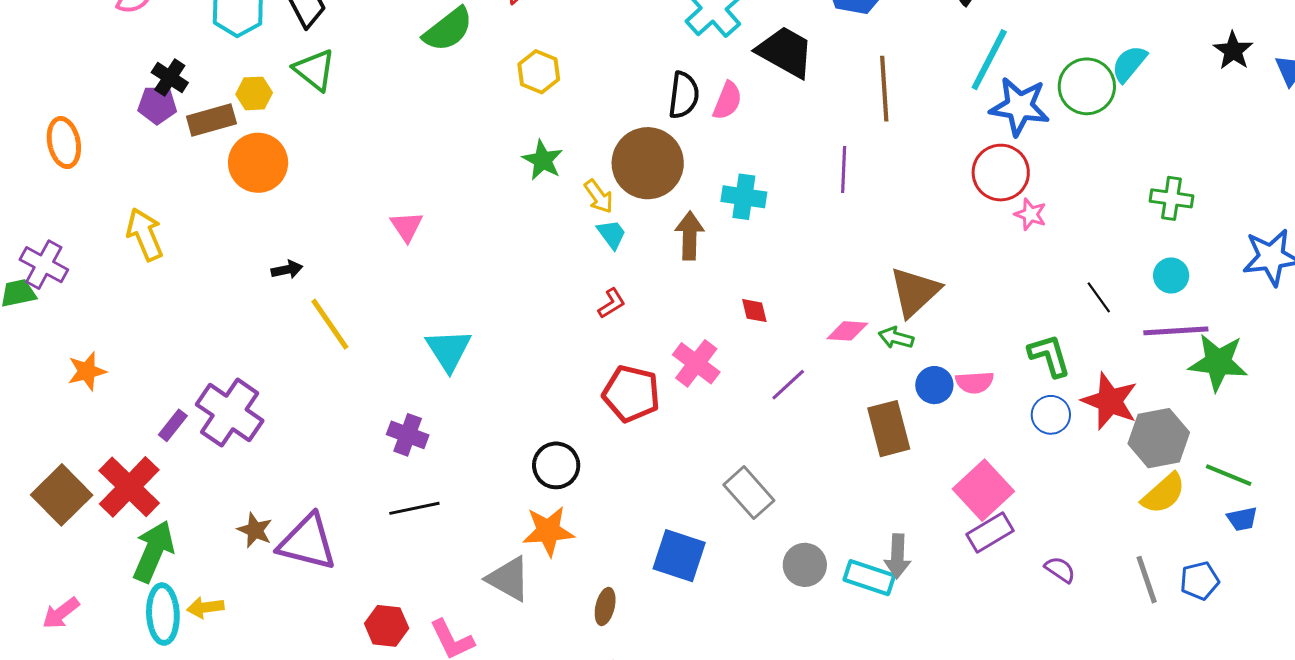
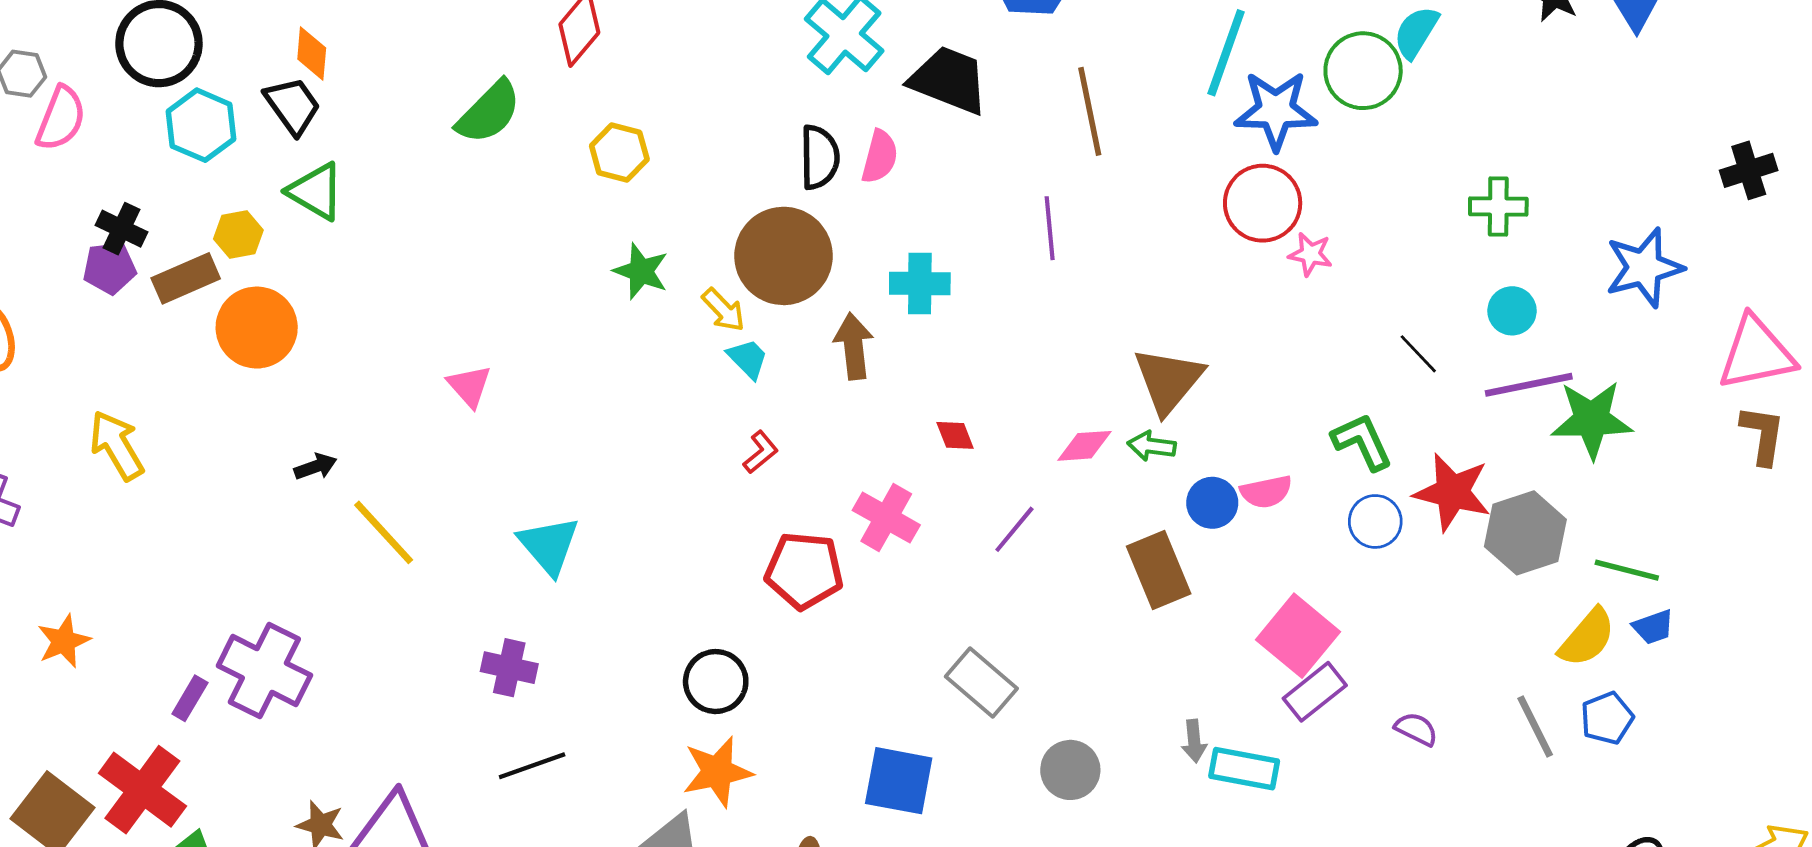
yellow semicircle: (1164, 493) -> (1587, 638), moved
gray arrow: (897, 556) -> (1194, 741), size x0.7
cyan rectangle: (869, 578) -> (1244, 769), moved

